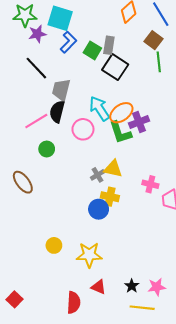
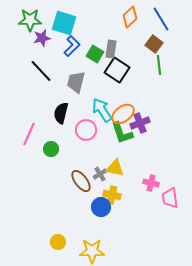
gray trapezoid: (61, 90) -> (76, 82), moved
pink line: (36, 121) -> (29, 134), moved, turned -35
brown ellipse: (23, 182) -> (81, 181), moved

